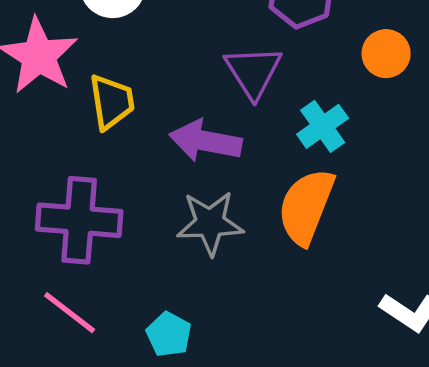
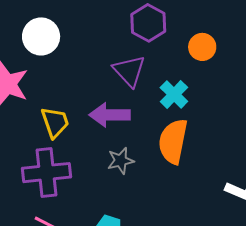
yellow trapezoid: (112, 102) -> (55, 122), moved
gray star: (210, 223) -> (121, 161), size x0.7

